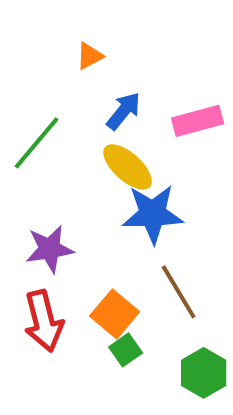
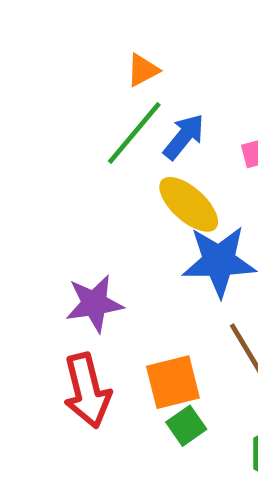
green line: (37, 143) -> (134, 133), moved
orange square: (115, 314) -> (173, 382), turned 36

